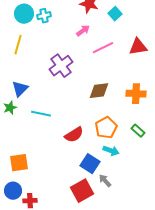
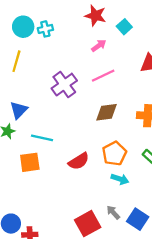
pink arrow: (83, 31) -> (99, 46), moved
pink line: (103, 48) -> (103, 76), moved
orange square: (19, 163) -> (30, 162), moved
blue square: (90, 164) -> (138, 219), moved

